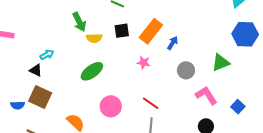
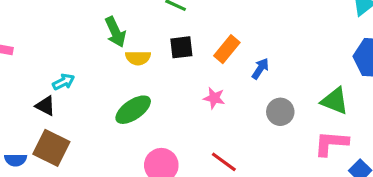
orange rectangle: (151, 31) -> (227, 49), size x0.7
green triangle: (221, 63) -> (335, 101), turned 42
pink L-shape: (206, 95) -> (331, 143), moved, turned -55

